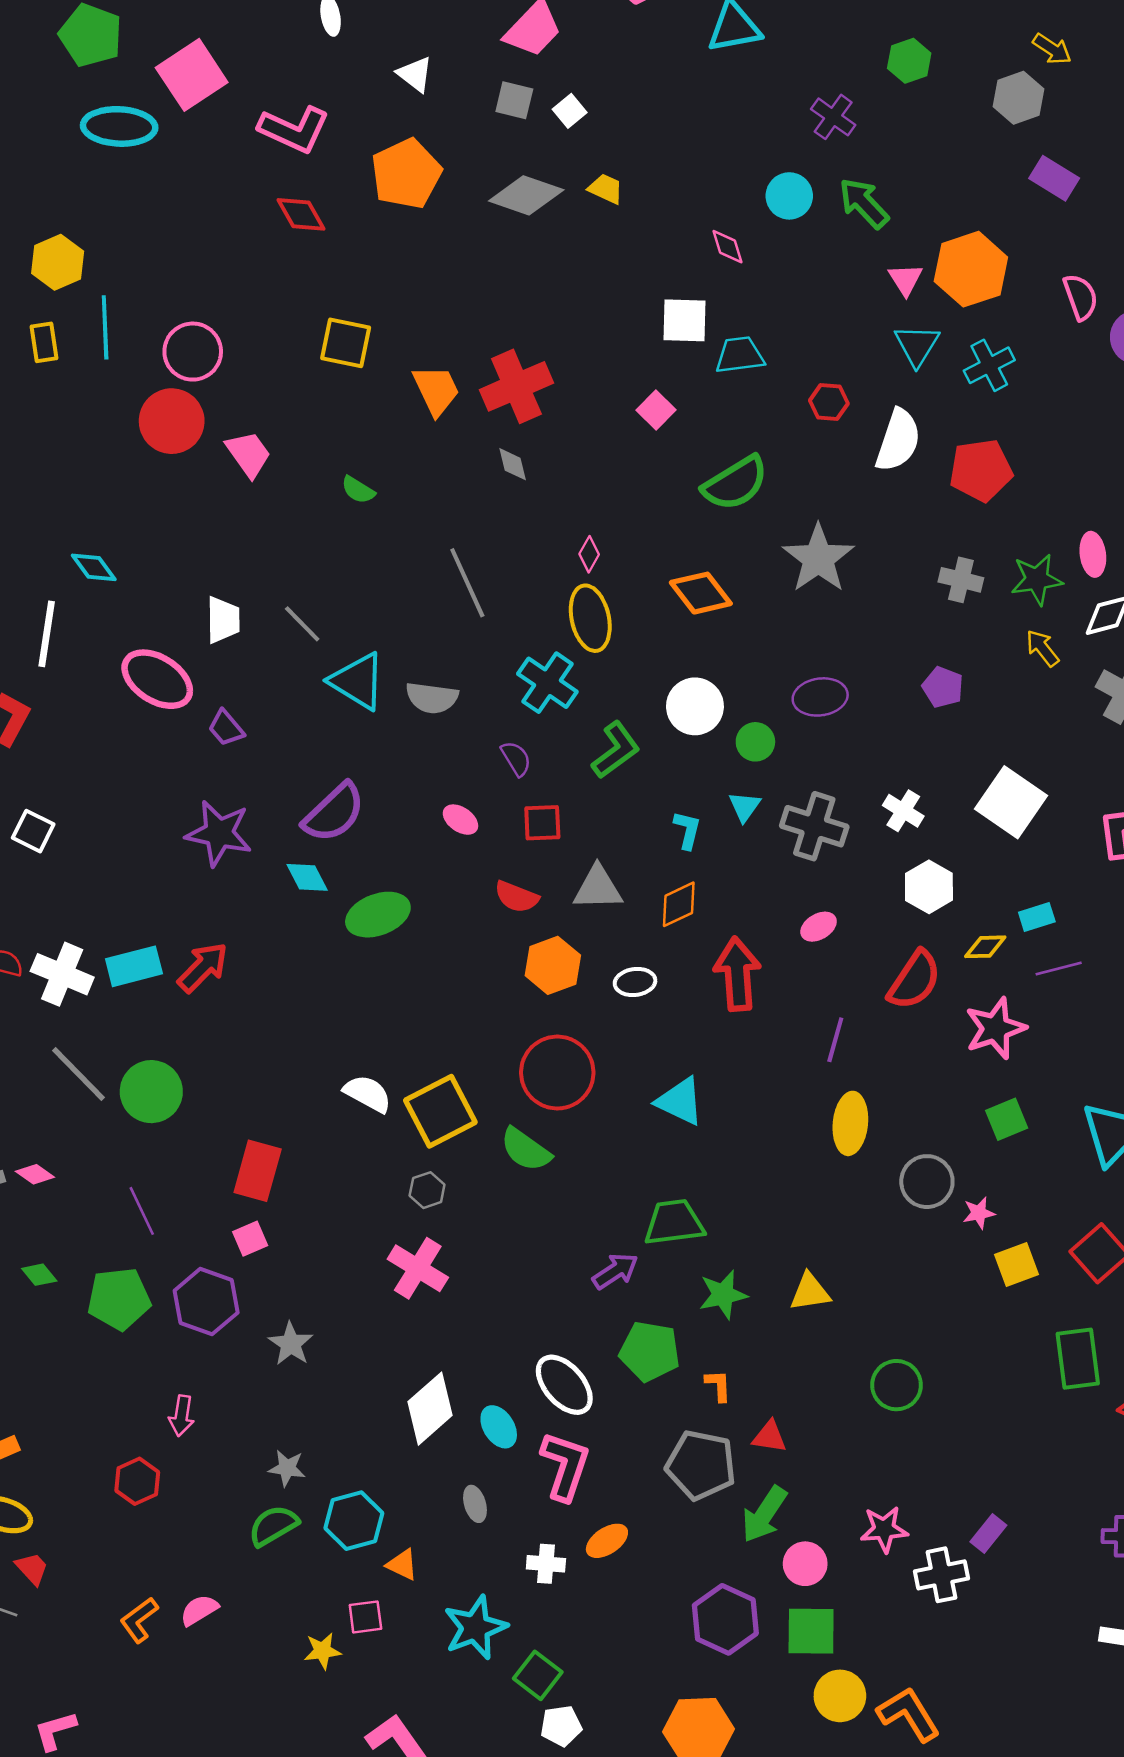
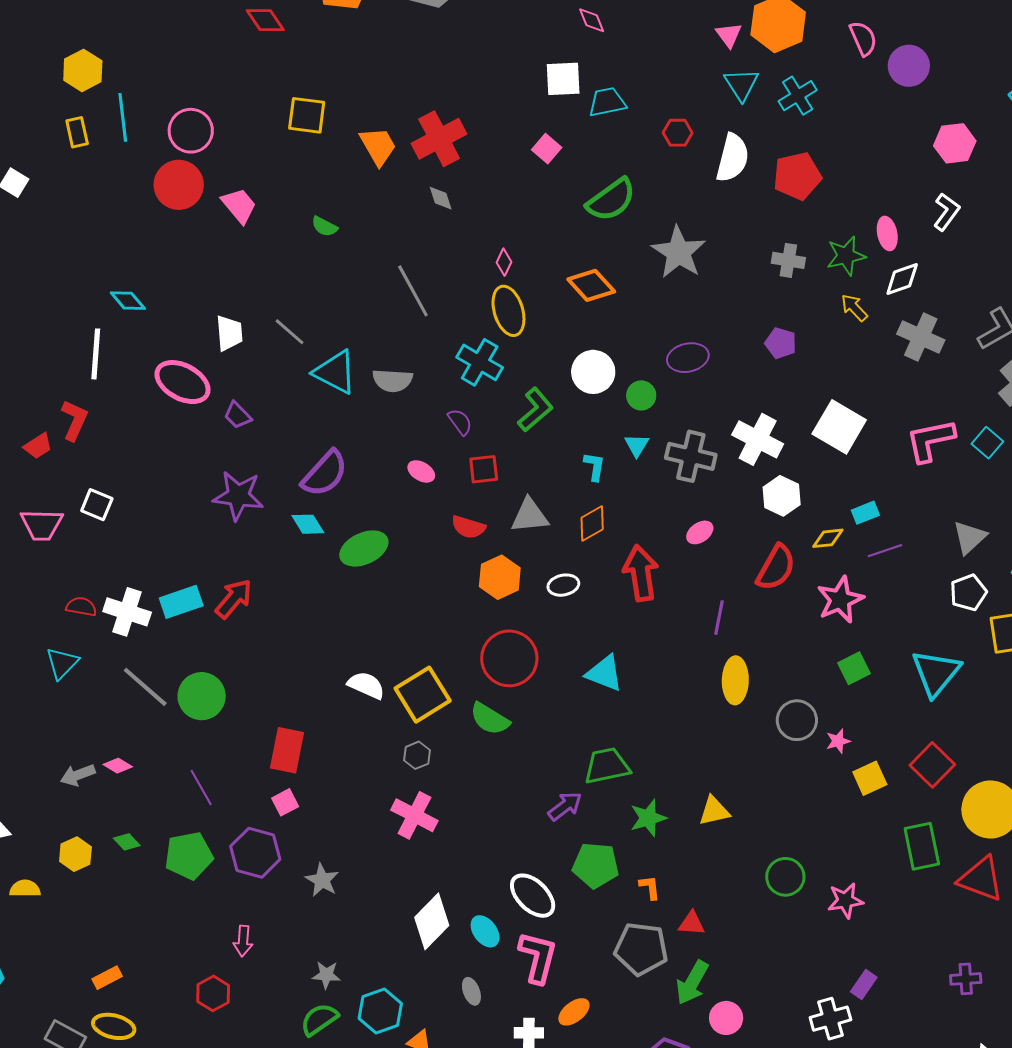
white cross: (903, 811) -> (758, 439), size x1.6
pink star: (884, 1529) -> (845, 900), moved

